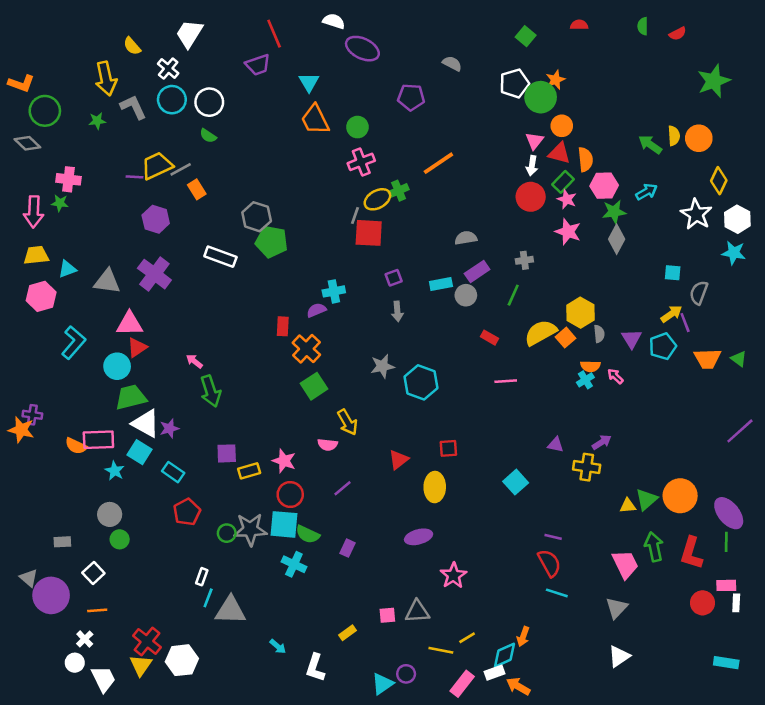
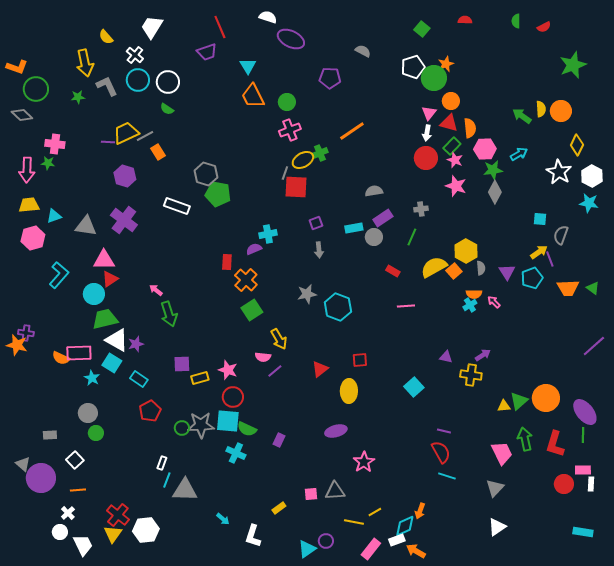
purple line: (343, 488) -> (275, 371), moved

